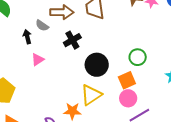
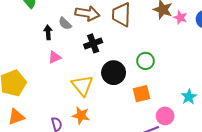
green circle: (138, 57) -> (146, 61), moved
yellow triangle: (91, 95) -> (82, 85), moved, turned -45
pink circle: (128, 98) -> (165, 116), moved

